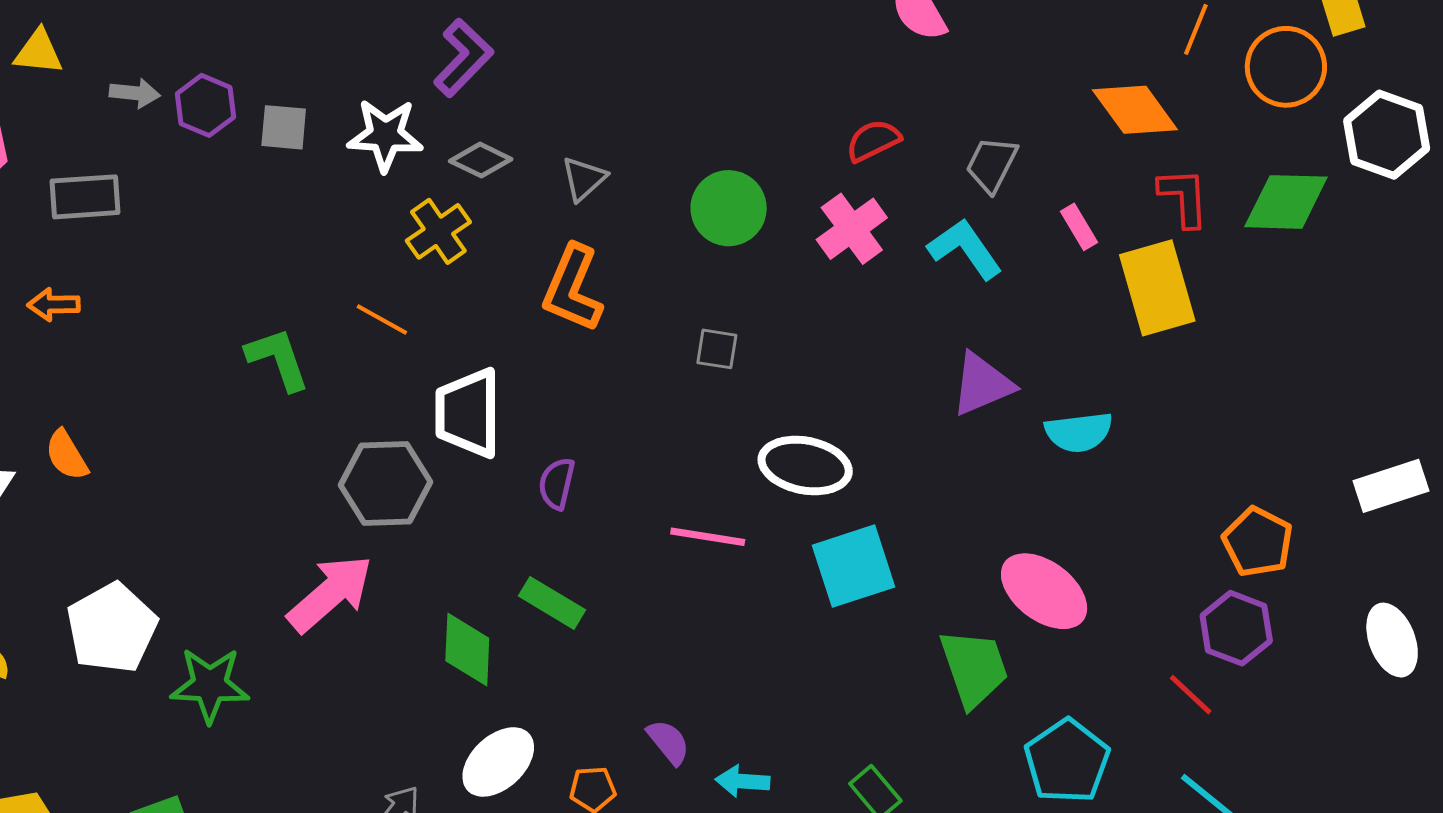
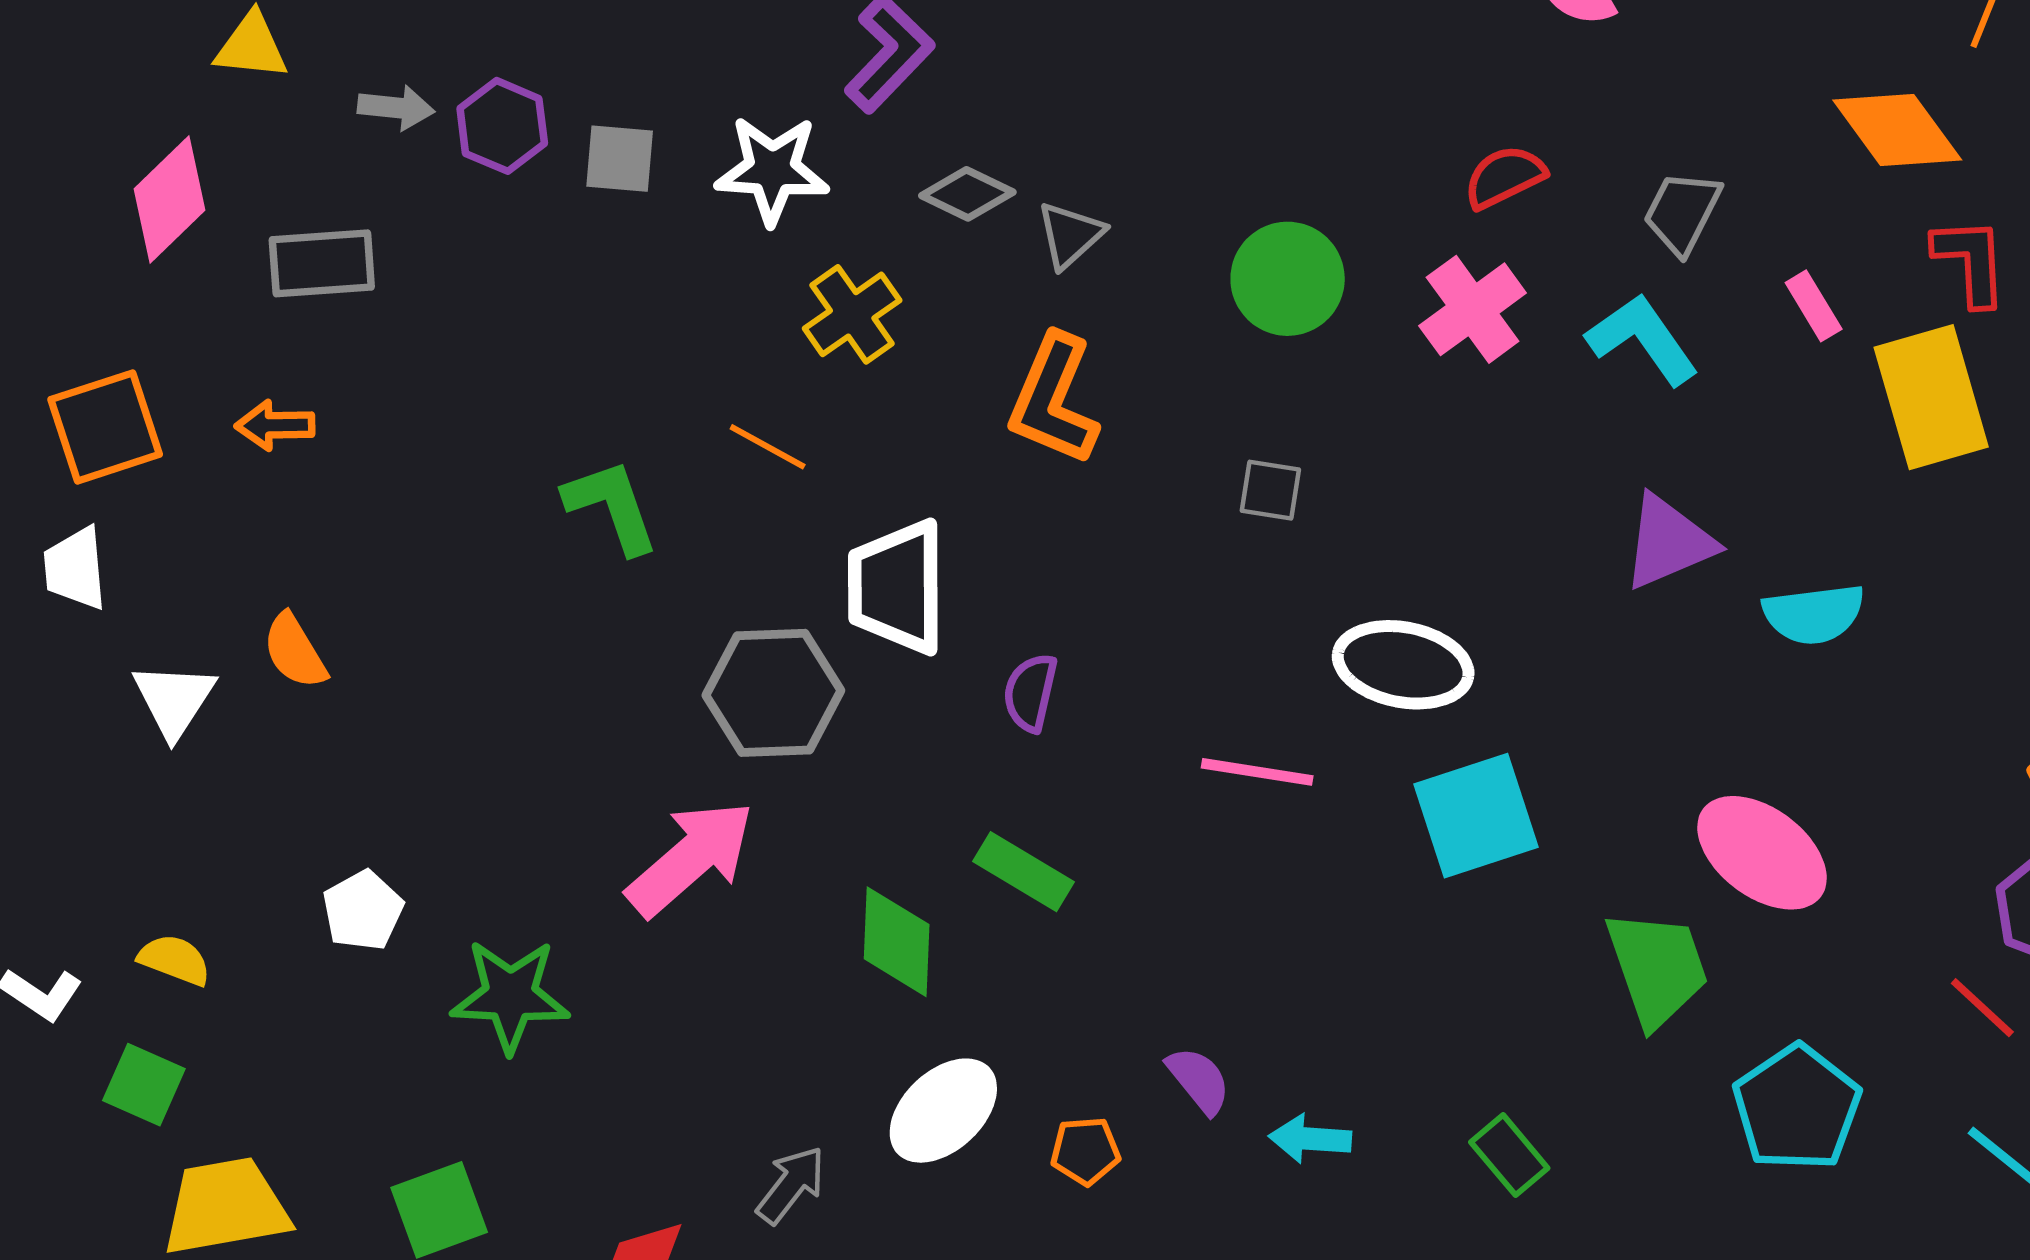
gray diamond: (481, 160) -> (967, 194), moved
white pentagon: (112, 628) -> (363, 911), size x0.6

